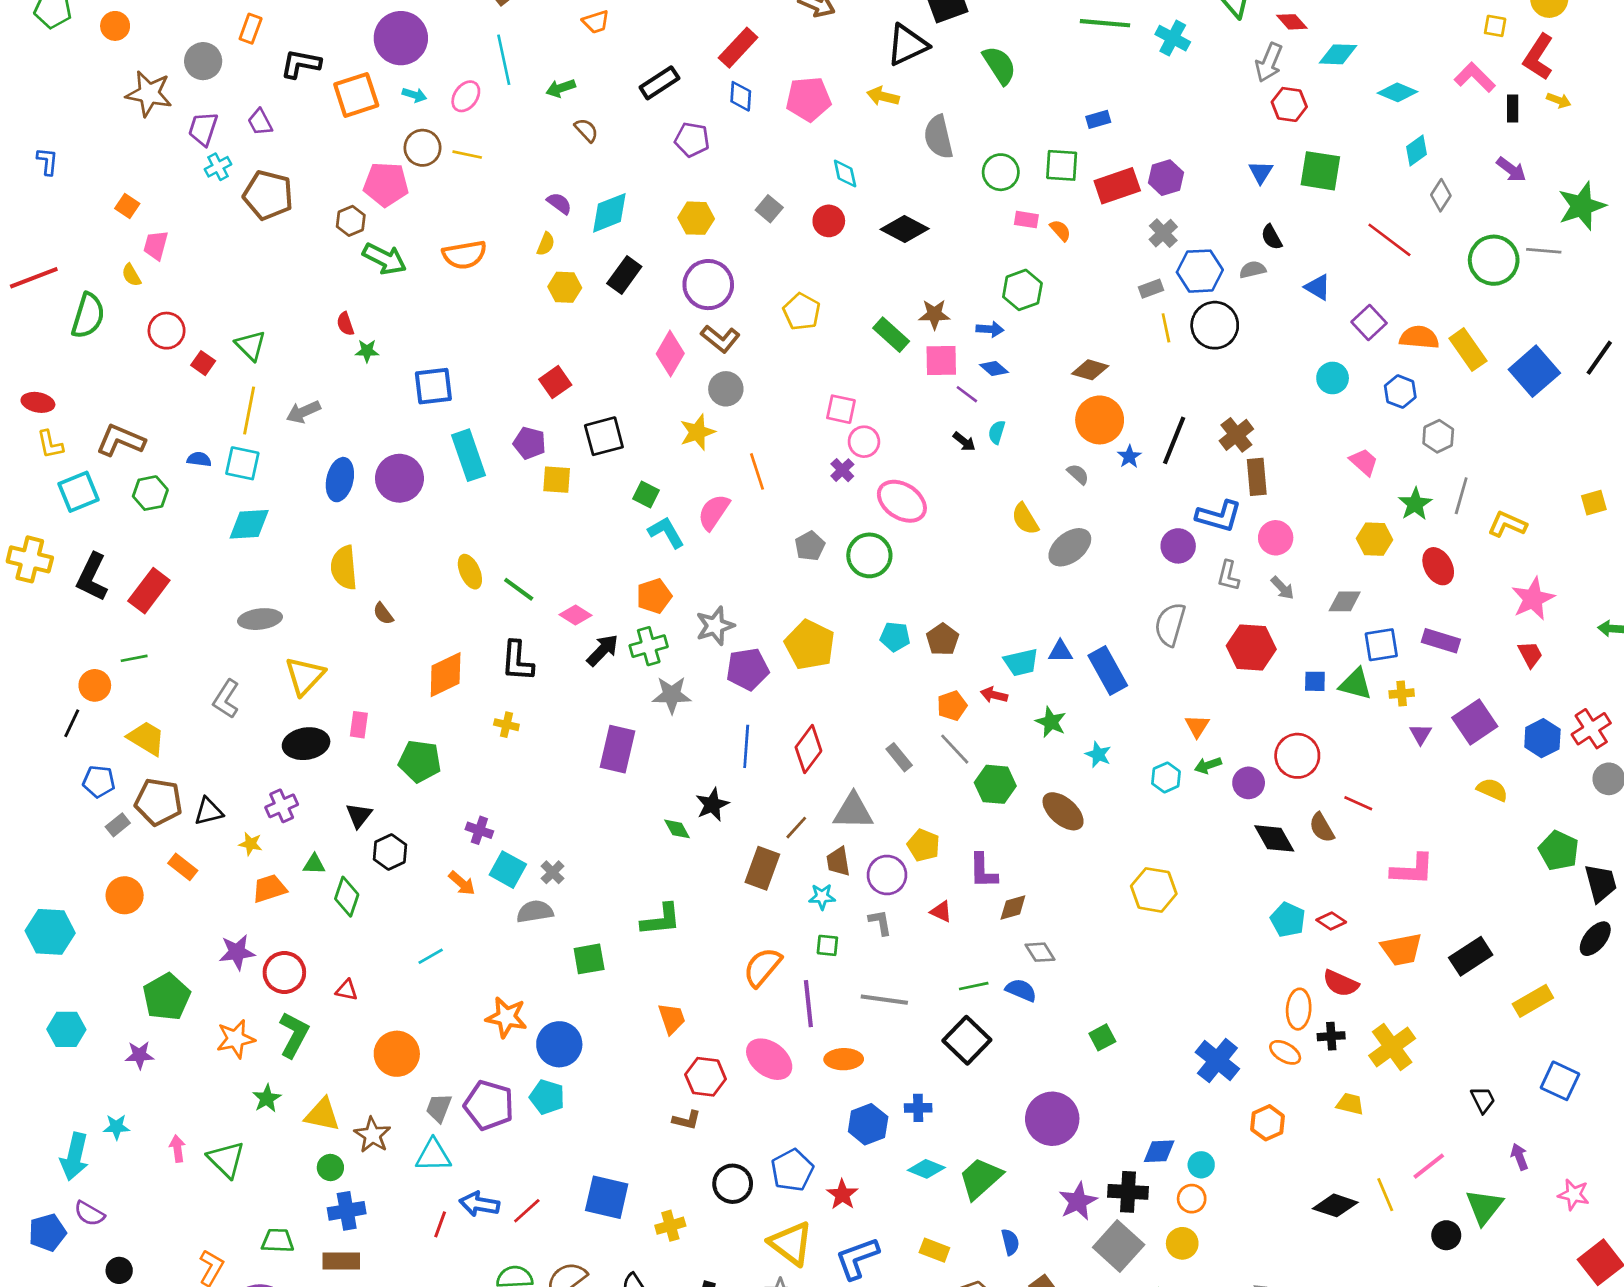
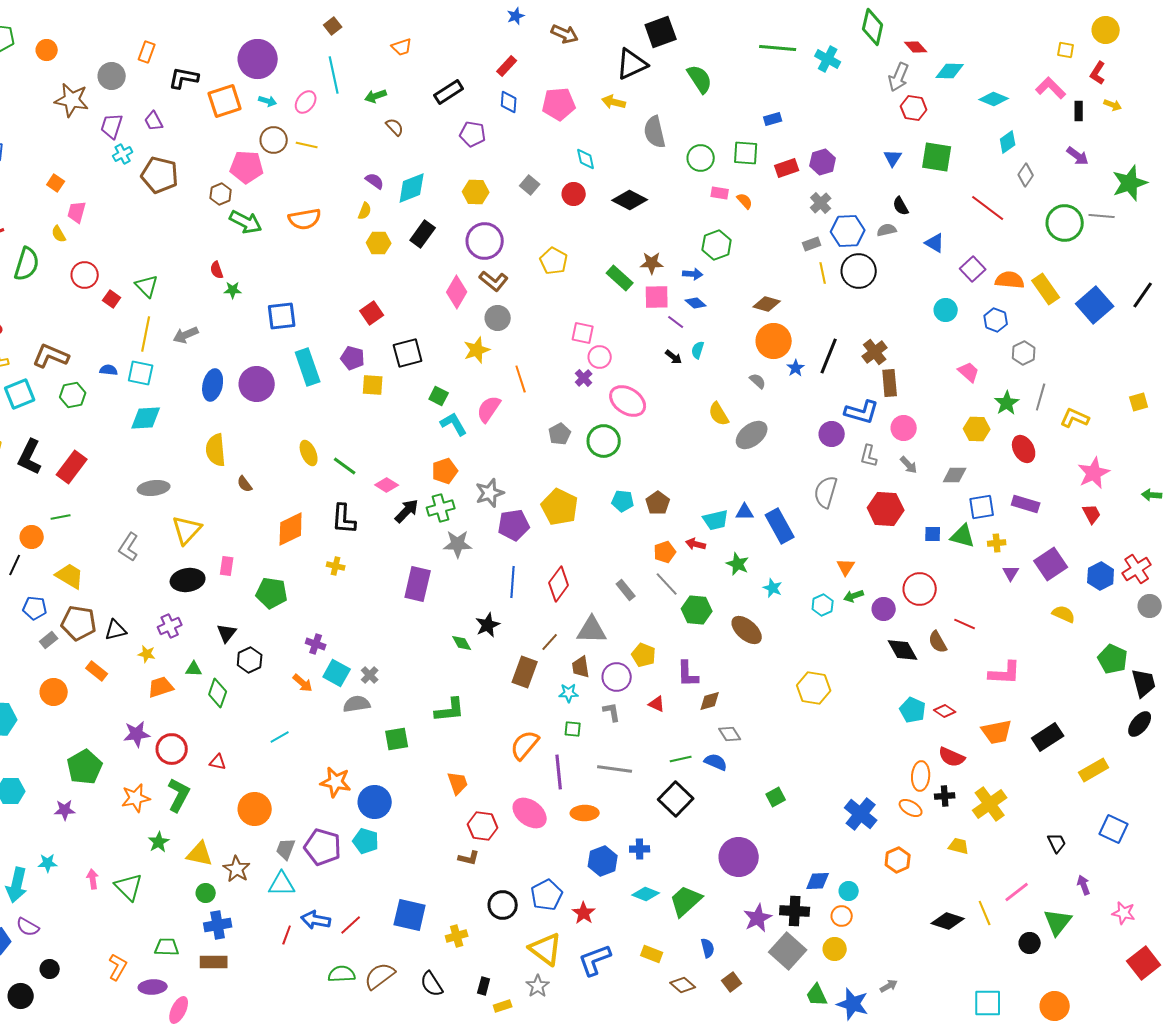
red rectangle: (738, 48) -> (507, 66), size x0.7
red L-shape: (1538, 57) -> (1098, 73), size x0.7
red rectangle: (1117, 186) -> (787, 168), size x0.7

